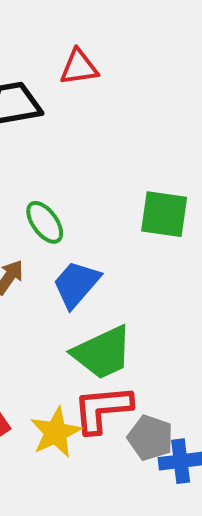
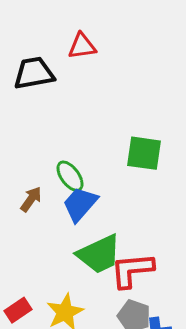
green ellipse: (45, 222) -> (70, 176), moved
red L-shape: (102, 409) -> (132, 270), moved

